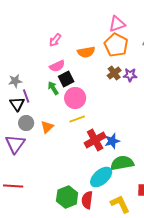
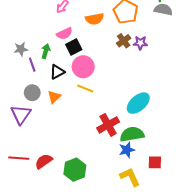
green arrow: (53, 88) -> (46, 51), moved, turned 48
black triangle: (17, 104) -> (57, 72), moved, turned 35
yellow line: (77, 119) -> (85, 89), turned 42
red cross: (95, 140) -> (108, 125), moved
blue star: (112, 141) -> (127, 150), moved
cyan ellipse: (101, 177) -> (138, 103), moved
red semicircle: (87, 200) -> (44, 161), moved, turned 48

